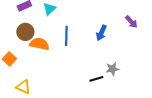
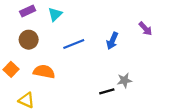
blue line: (66, 36) -> (74, 44), turned 66
orange semicircle: (39, 44) -> (44, 72), moved

